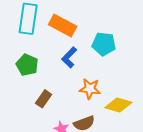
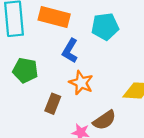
orange star: (90, 89) -> (81, 83), moved, turned 30

